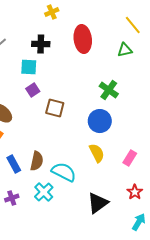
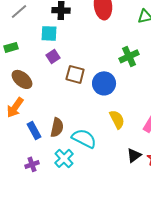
green cross: (109, 90) -> (129, 56), turned 30
blue circle: (100, 121) -> (104, 83), moved
black triangle: (98, 203) -> (134, 155), moved, size x0.7

